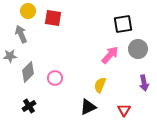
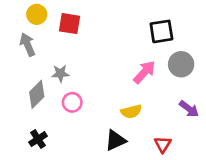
gray star: (10, 56) -> (60, 73), moved
purple arrow: (144, 83) -> (189, 109), turned -42
yellow semicircle: (100, 85) -> (131, 112), turned -126

